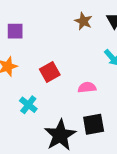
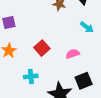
cyan cross: (28, 105) -> (31, 76), turned -32

